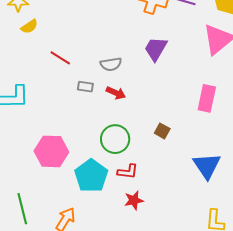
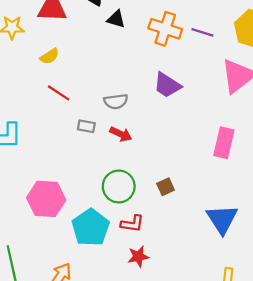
yellow semicircle: (29, 26) -> (50, 56), moved
purple trapezoid: (156, 49) -> (167, 85), turned -88
brown square: (162, 131) -> (166, 187), moved, turned 35

